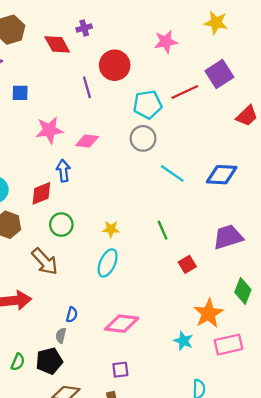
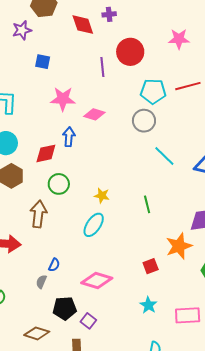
brown arrow: (45, 262) -> (38, 214), turned -140
red square: (187, 264) -> (151, 266), moved
orange star: (208, 313) -> (179, 246), moved
black pentagon: (49, 361) -> (65, 308), moved
purple square: (120, 370) -> (88, 321), turned 35

